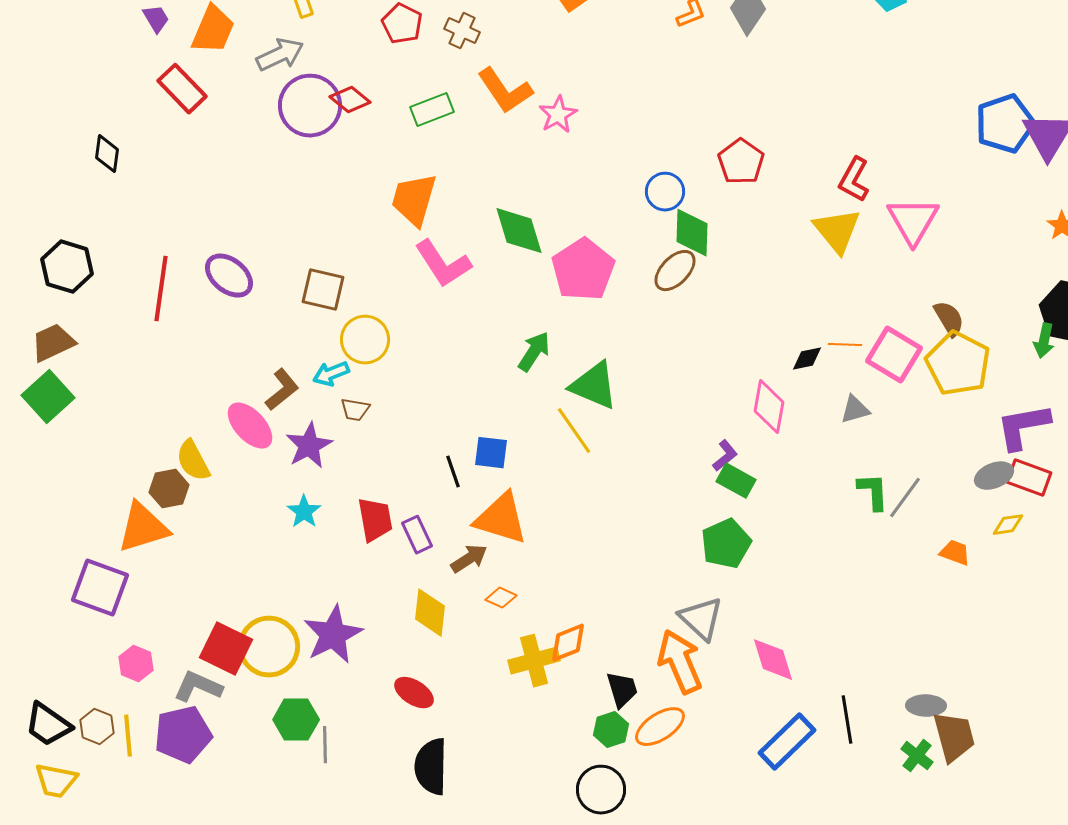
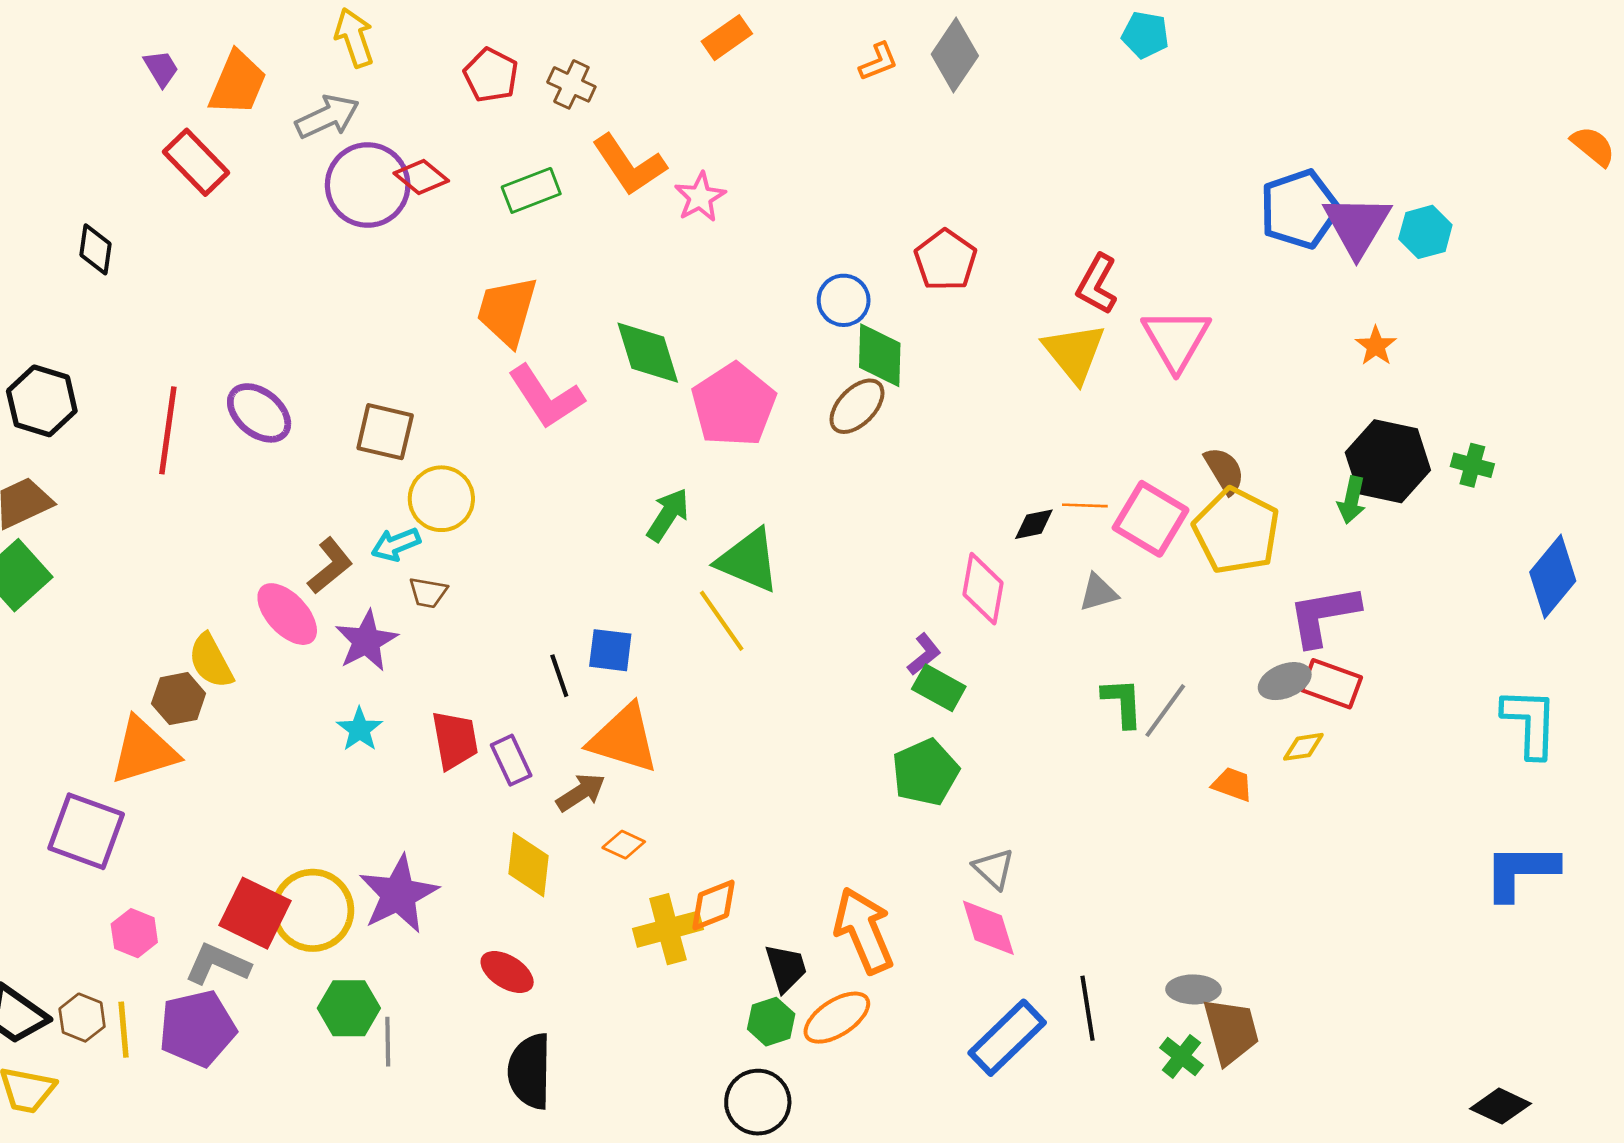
gray triangle: (701, 619) -> (994, 869), moved, size x0.7

